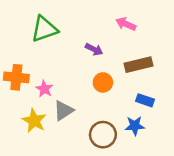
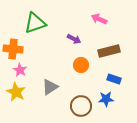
orange cross: (16, 77) -> (13, 49), moved
pink star: (44, 89) -> (20, 70), moved
yellow star: (34, 121) -> (16, 92), moved

